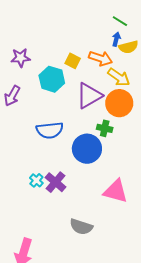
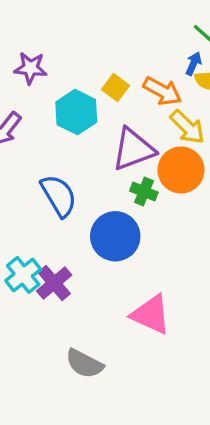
green cross: (105, 128) -> (144, 192), moved
blue semicircle: (50, 130) -> (59, 196), turned -124
cyan cross: (36, 180) -> (23, 275), size x1.5

